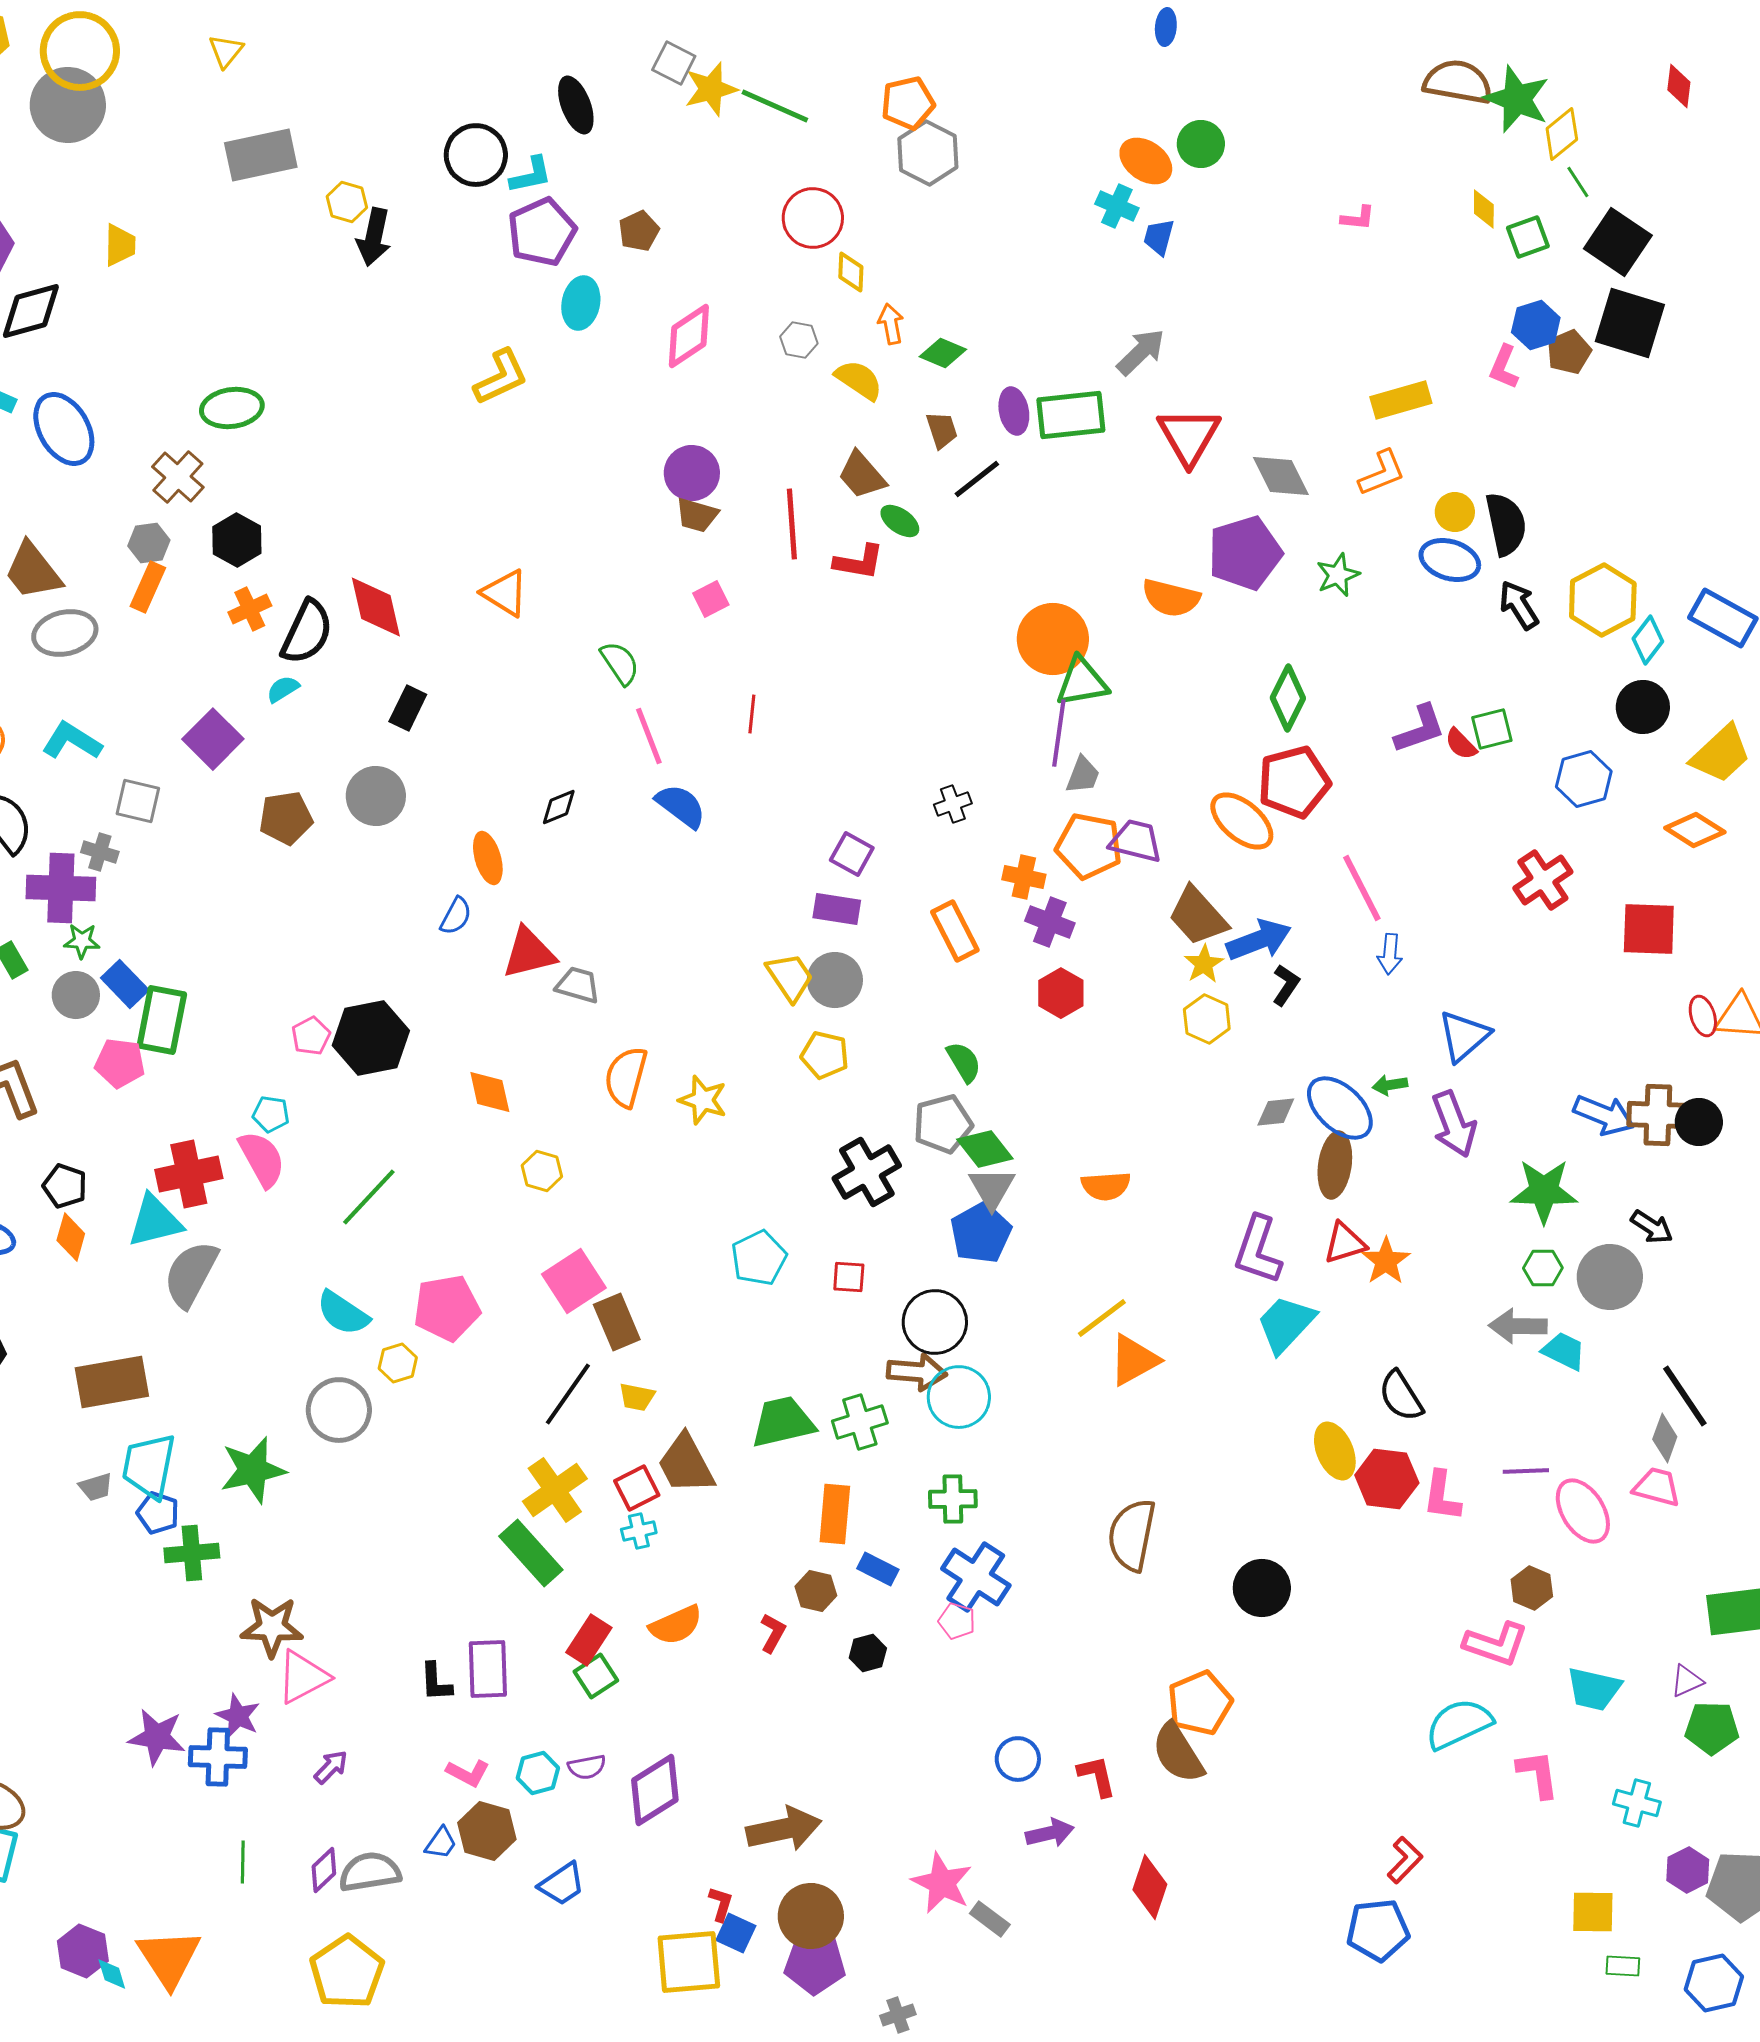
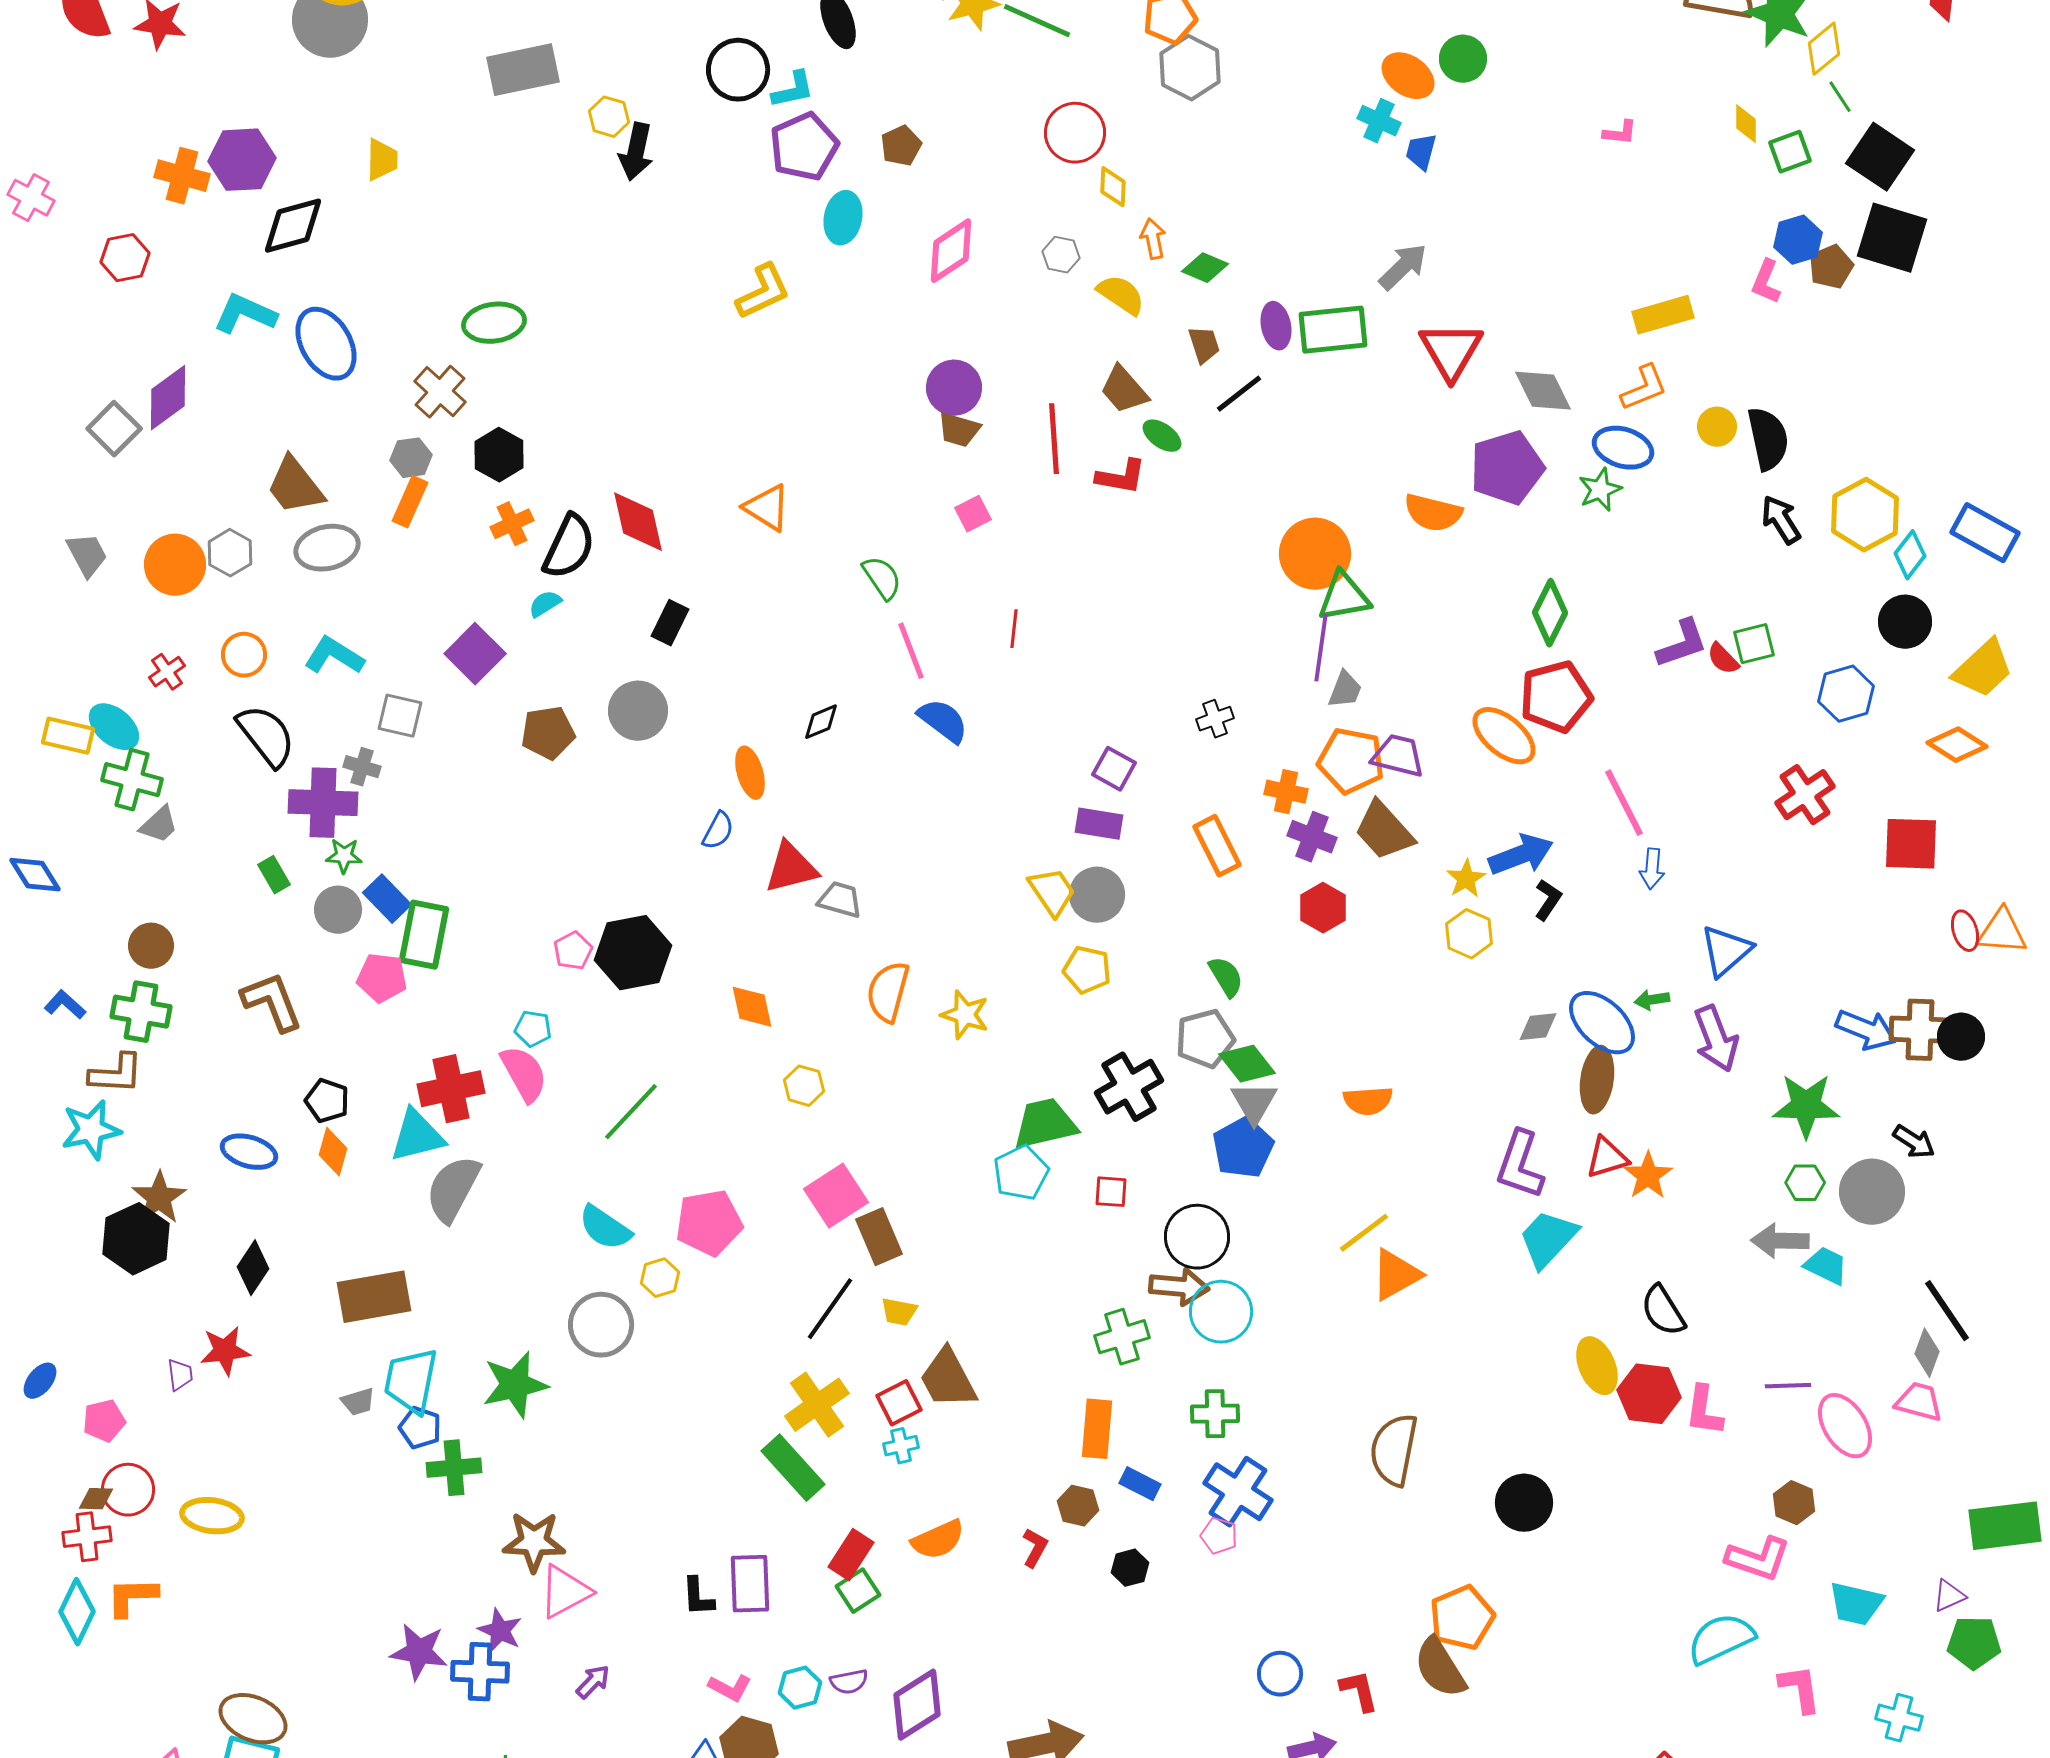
blue ellipse: (1450, 560) -> (1623, 448), moved
brown trapezoid: (1198, 916) -> (1384, 831), moved
green trapezoid: (783, 1422) -> (1045, 1124), moved

